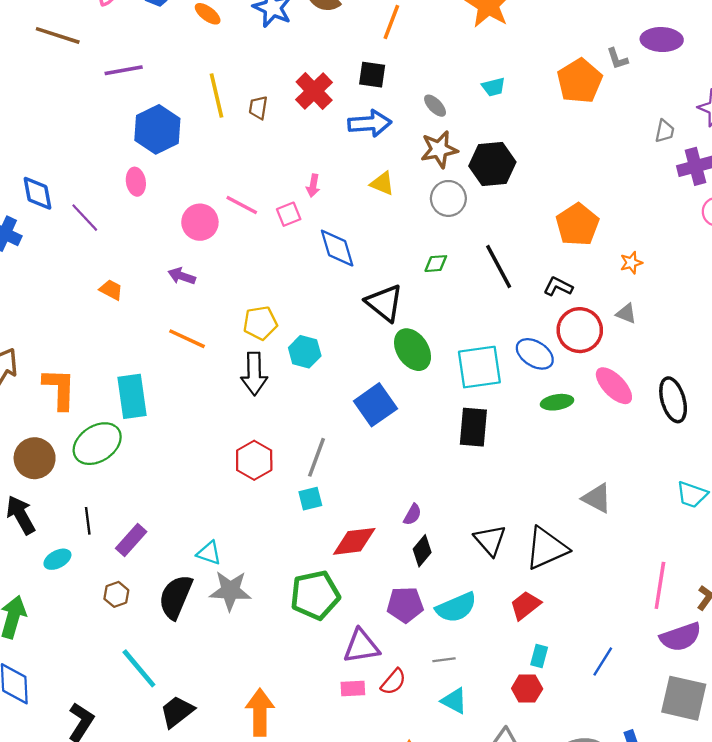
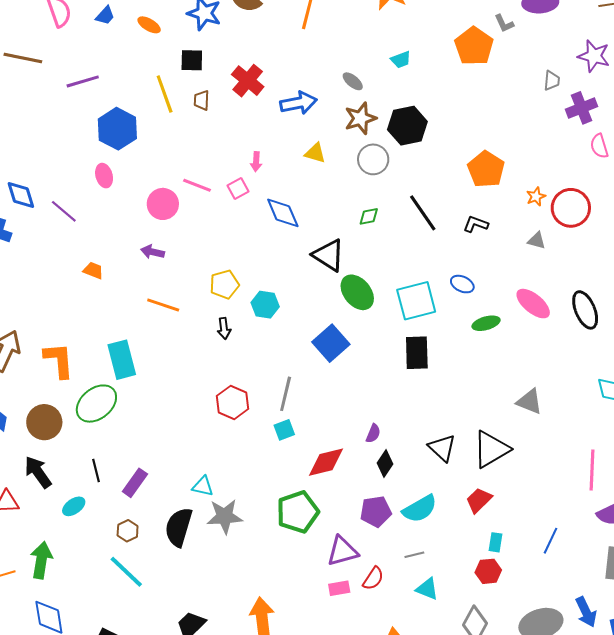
black square: (372, 75) -> (192, 60), moved
red circle: (580, 330) -> (571, 208), moved
blue ellipse: (535, 354) -> (462, 284), size x0.7
black arrow: (254, 374) -> (224, 328), size x0.6
cyan line: (139, 668) -> (126, 572), moved

